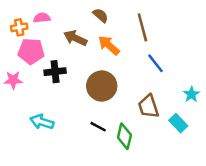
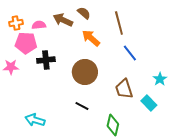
pink semicircle: (42, 18) -> (39, 25), moved
brown arrow: (75, 38) -> (63, 20), moved
cyan arrow: (42, 122) -> (35, 120), moved
green diamond: (124, 136) -> (113, 125), moved

